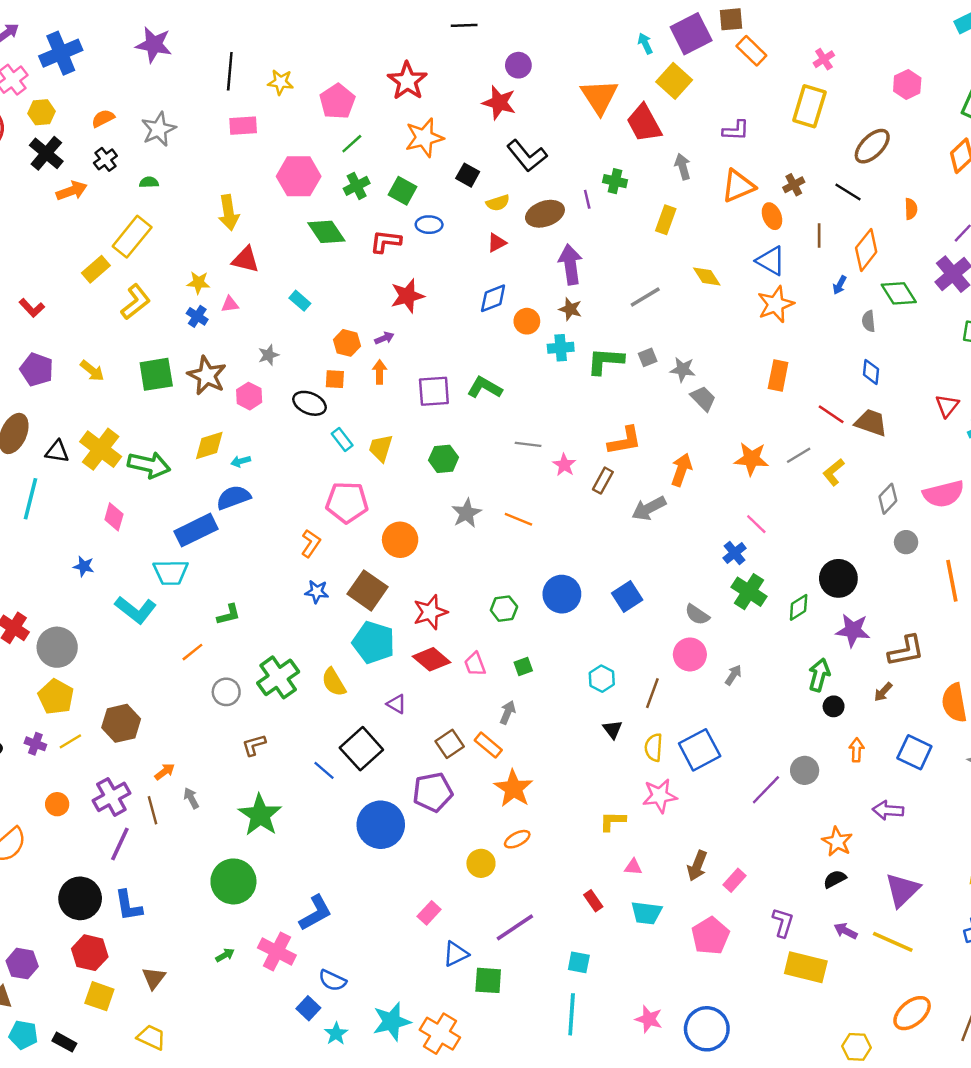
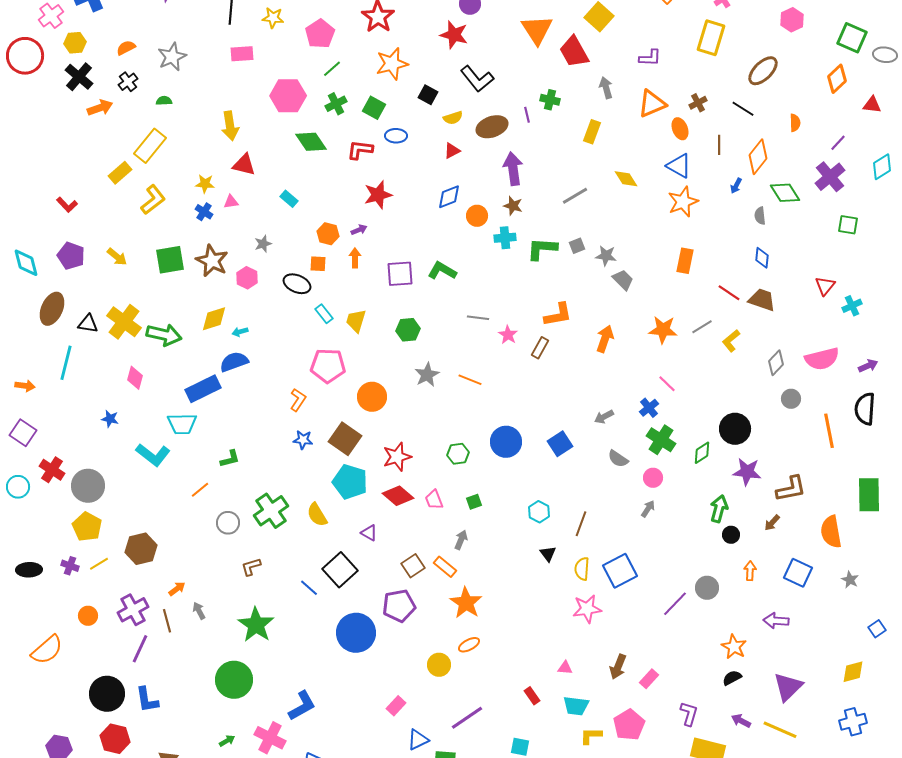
gray arrow: (649, 508) -> (604, 417), moved, size x0.7
pink circle: (690, 654) -> (653, 478), moved, size x0.7
yellow L-shape: (613, 821) -> (591, 736), moved

